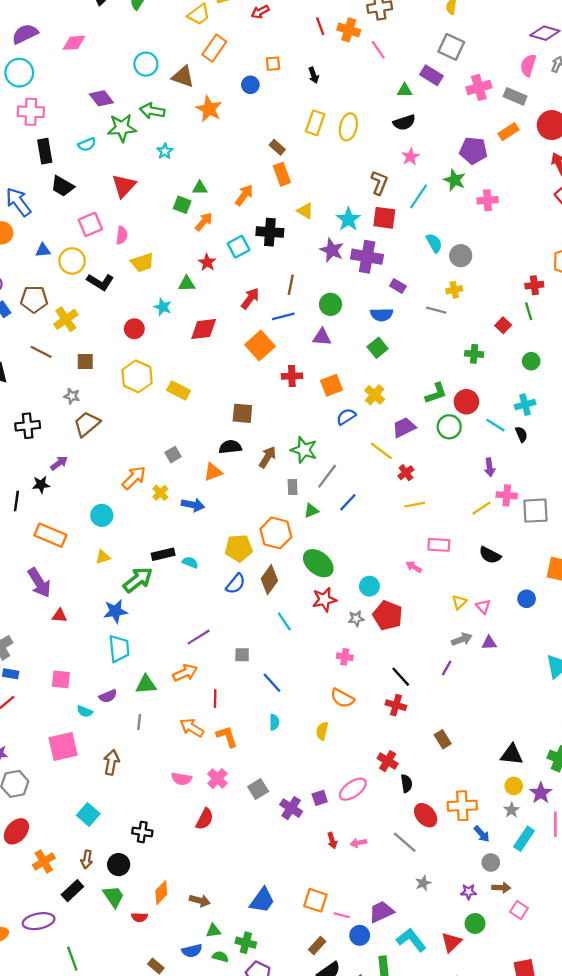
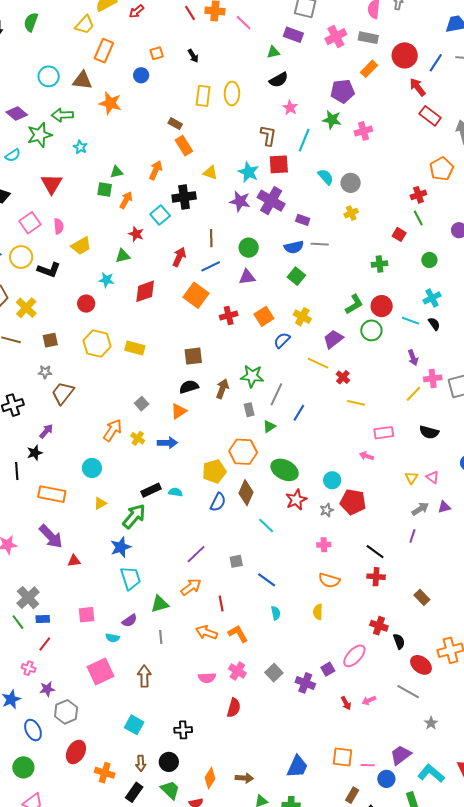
purple cross: (367, 257) -> (271, 201), turned 32
gray line: (436, 310) -> (320, 244), moved
yellow line: (415, 505) -> (356, 403), turned 36
orange cross: (44, 861) -> (105, 773), turned -30

